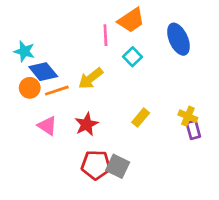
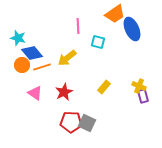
orange trapezoid: (131, 20) -> (115, 14), moved
cyan square: (132, 57) -> (98, 42), turned -32

